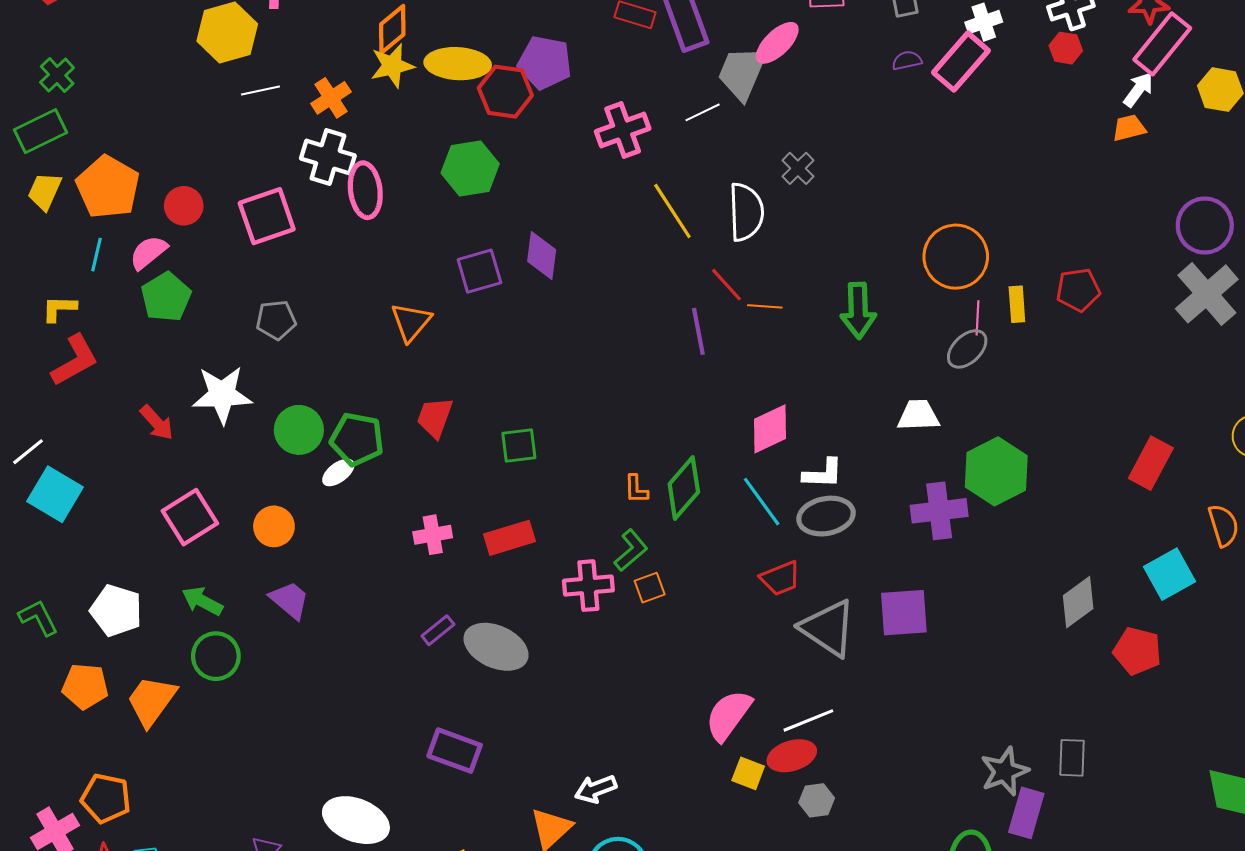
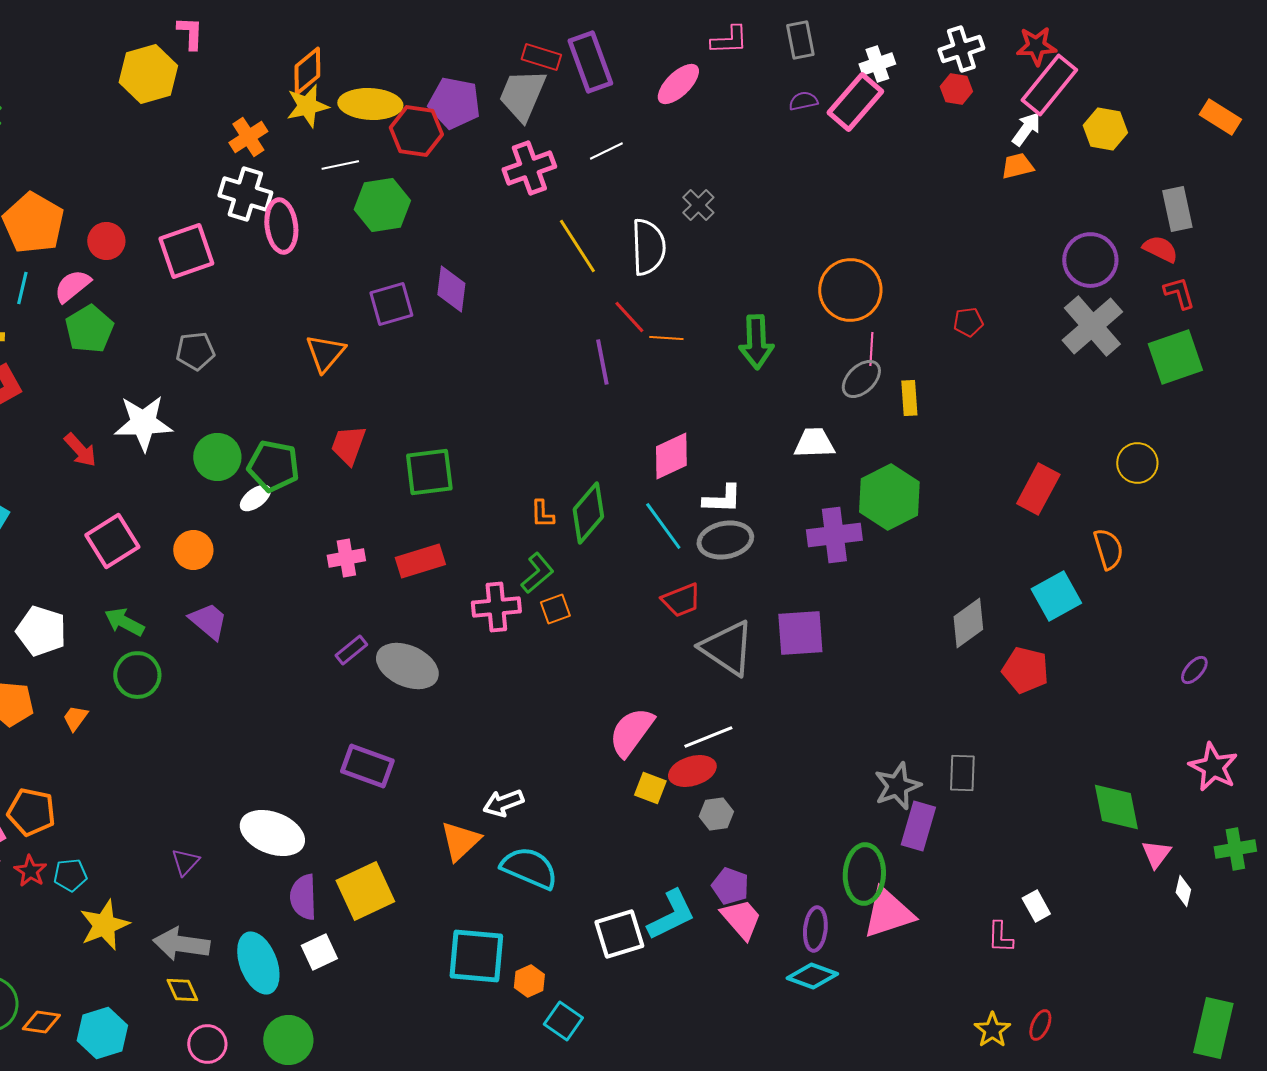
gray trapezoid: (742, 73) -> (522, 95), moved
white line: (260, 91) -> (340, 165), moved
red pentagon: (1078, 290) -> (968, 322), size x0.7
yellow rectangle: (1017, 304) -> (909, 398), moved
green square: (519, 445) -> (429, 472), size x1.4
orange trapezoid: (152, 701) -> (75, 718), size x0.5

